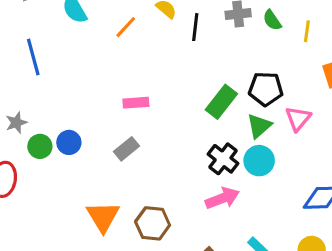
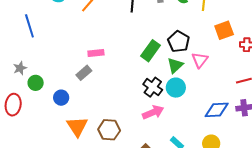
black pentagon: (266, 89) -> (179, 42), turned 30
blue circle: (69, 142) -> (61, 98), moved
gray rectangle: (126, 149) -> (84, 73), moved

